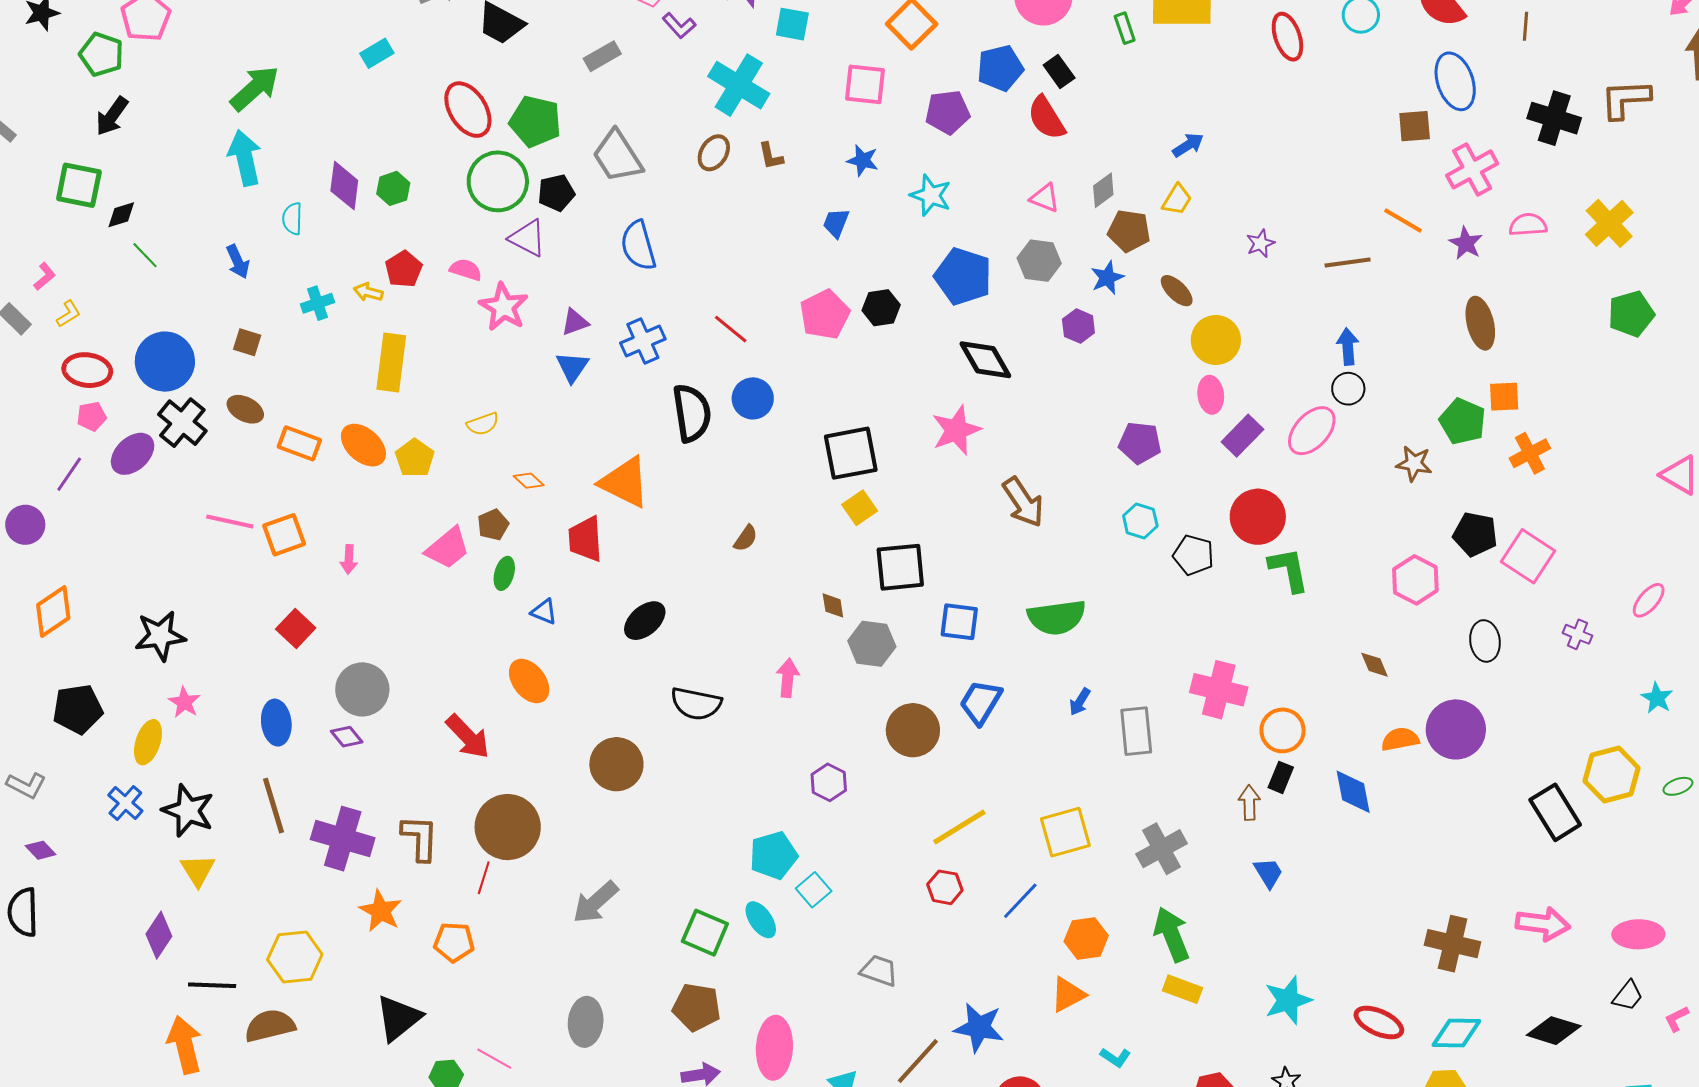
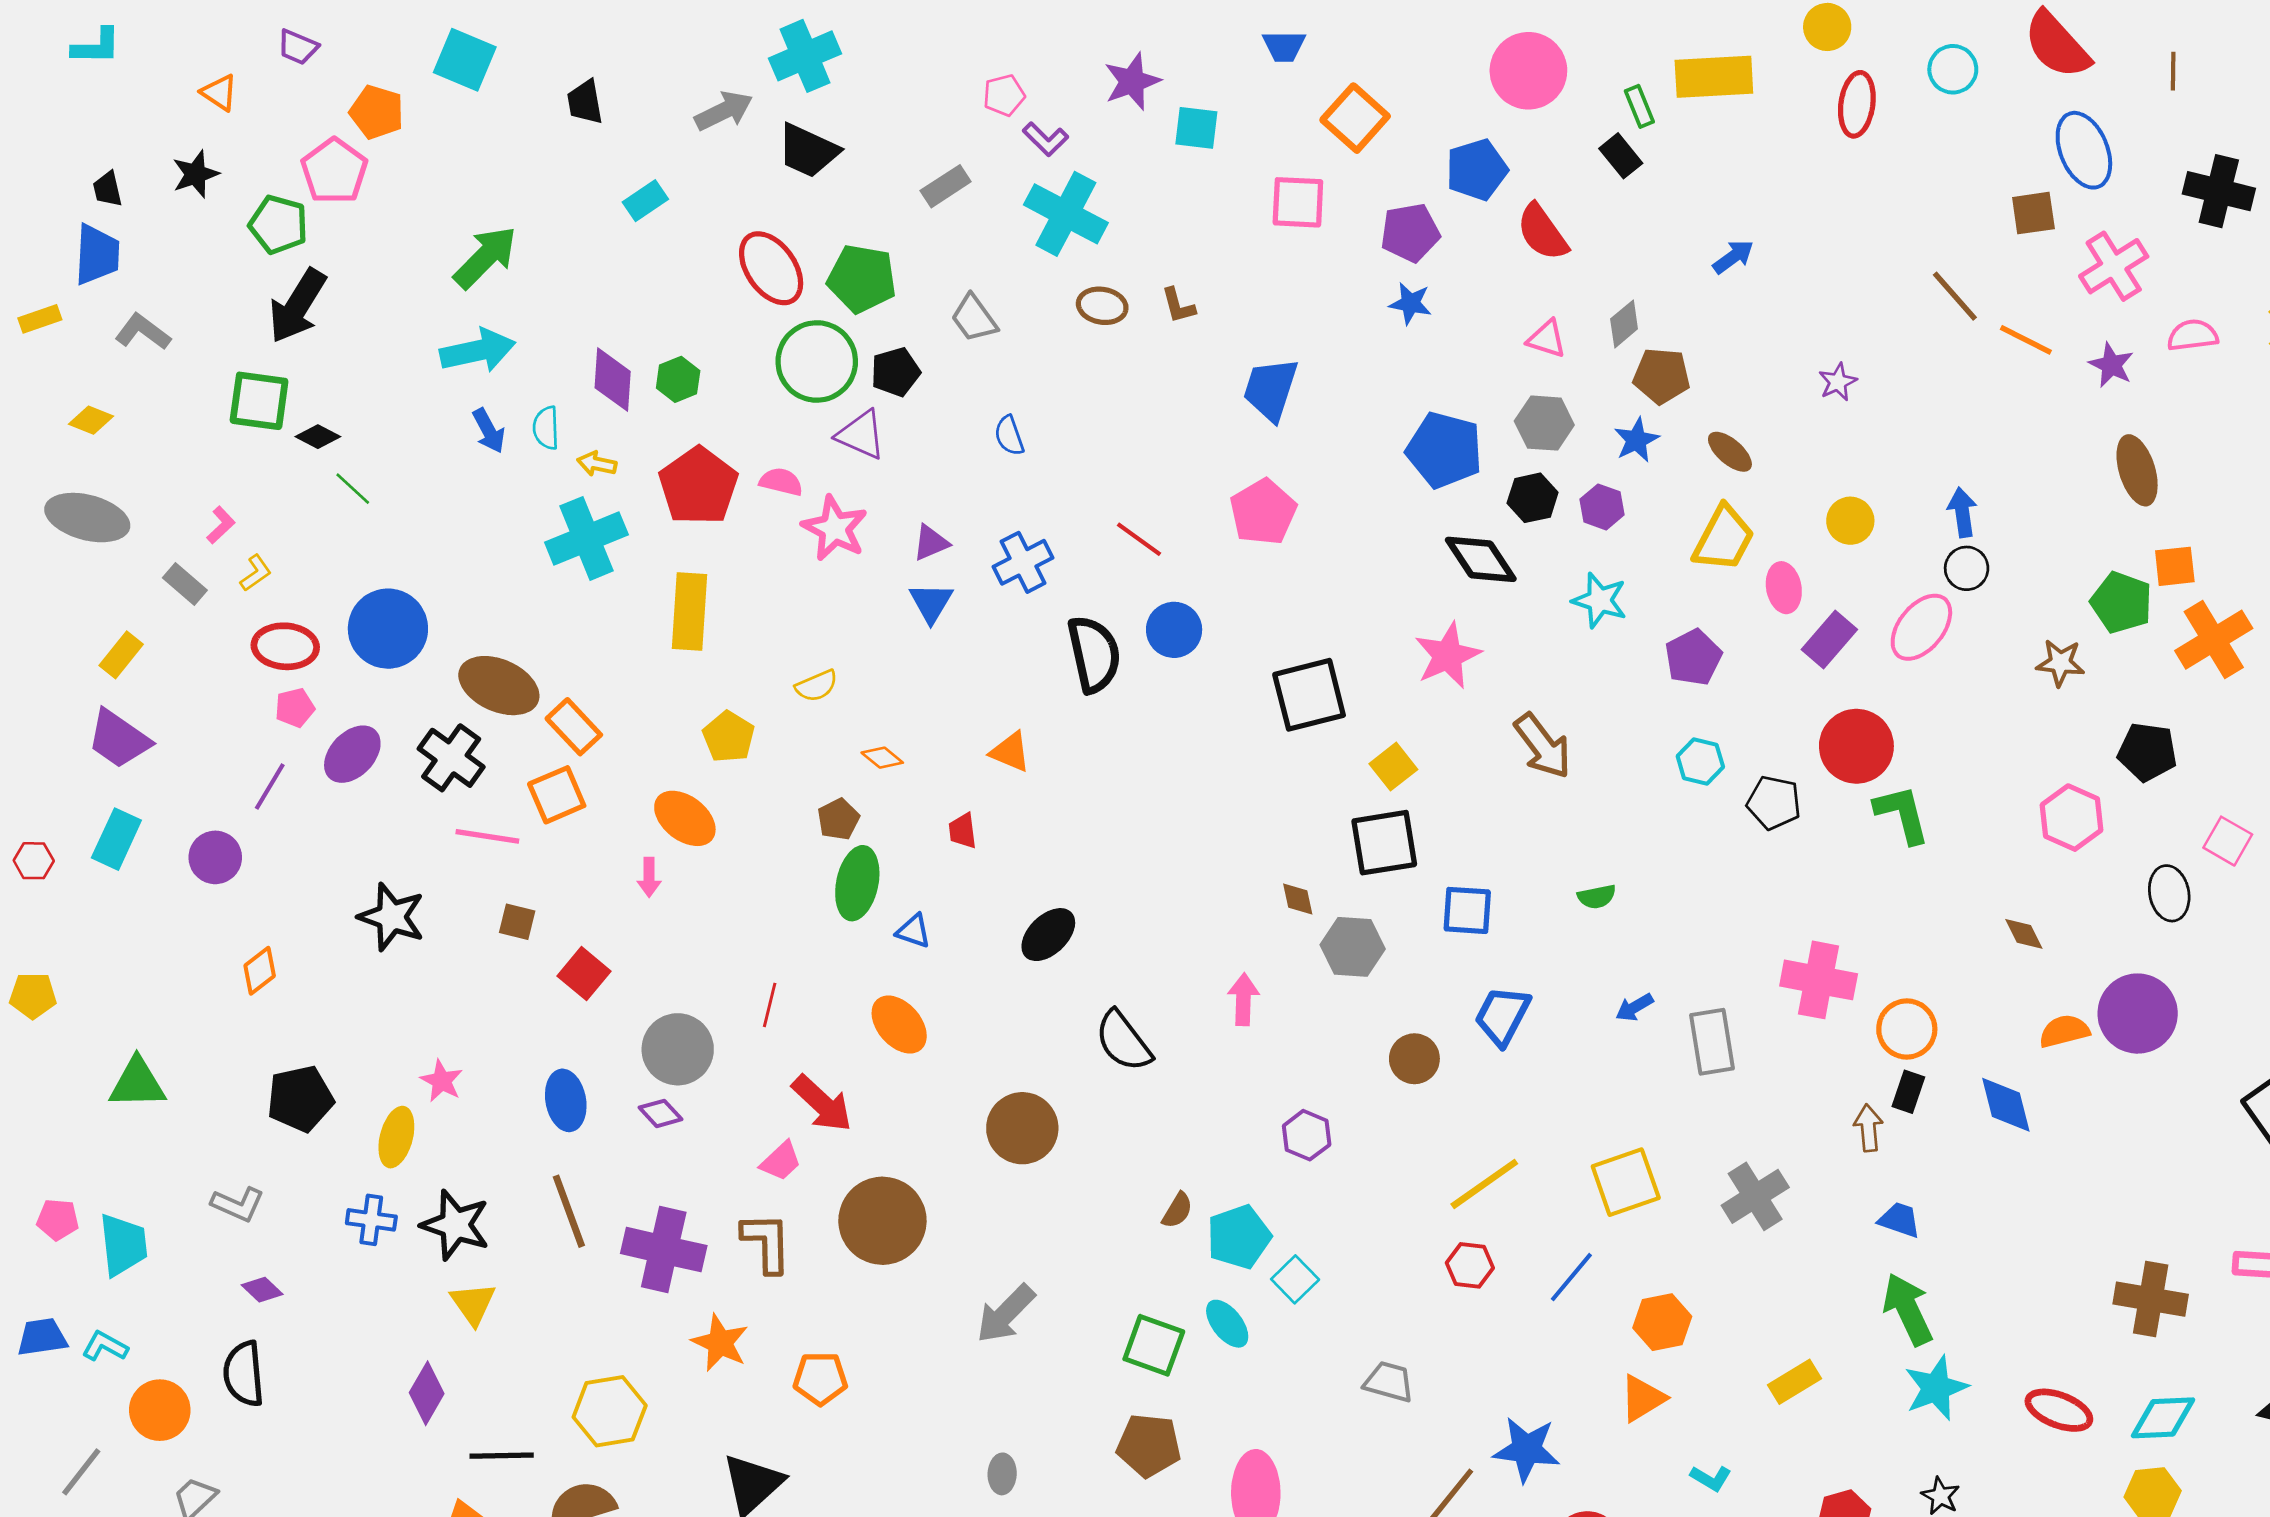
red ellipse: (1287, 37) -> (1857, 104), turned 30
black rectangle: (1059, 72) -> (1621, 156), moved
cyan cross: (739, 85) -> (1066, 214), moved
black arrow: (112, 116) -> (297, 306), size x1.4
brown ellipse: (714, 153) -> (1102, 306), turned 72
gray trapezoid: (617, 156) -> (974, 318), size x0.7
cyan arrow: (245, 158) -> (478, 351), turned 94
blue star: (863, 160) -> (1410, 303), moved
cyan star: (931, 195) -> (1600, 600), moved
yellow trapezoid: (1177, 200) -> (1724, 539), moved, size x1.6
black diamond: (121, 215) -> (318, 437), turned 48
blue trapezoid: (836, 223) -> (1271, 389), size x1.6
blue semicircle: (638, 246) -> (1009, 436), size x0.6
blue arrow: (238, 262) -> (489, 431), moved
brown line: (1348, 262) -> (1955, 296), moved, turned 60
red pentagon: (404, 269) -> (698, 486), size x1.6
yellow arrow: (368, 292) -> (597, 464), moved
cyan cross: (317, 303) -> (586, 538), size x1.8
black hexagon: (881, 308) -> (1533, 498), moved
yellow circle: (1216, 340) -> (1850, 521), moved, size x0.7
brown square: (247, 342) -> (517, 922), moved
brown ellipse: (245, 409) -> (499, 686), size x1.6
black cross: (182, 423) -> (451, 758), moved
orange rectangle: (299, 443) -> (574, 727), turned 30
purple pentagon: (1140, 443) -> (1693, 657), turned -30
orange ellipse: (363, 445) -> (685, 818), moved
orange cross: (1530, 453) -> (2214, 640), size x1.4
orange triangle: (625, 482) -> (1010, 752), size x0.6
yellow square: (860, 508) -> (1393, 767), moved
orange square: (284, 535) -> (557, 795), moved
brown semicircle: (746, 538) -> (1177, 1210), moved
red trapezoid: (585, 539) -> (963, 831), size x0.6
pink trapezoid: (448, 548) -> (781, 1161), moved, size x0.7
pink square: (1528, 556) -> (2228, 841), moved, size x0.7
green ellipse: (504, 573) -> (857, 883), size x1.6
orange diamond: (53, 612) -> (260, 971), size x0.7
green semicircle: (1057, 617) -> (1597, 897), size x0.5
black star: (160, 636) -> (392, 917), moved, turned 30
blue arrow: (1080, 702) -> (1634, 1007), turned 32
black semicircle: (696, 704) -> (1123, 1041), turned 45
brown circle: (913, 730) -> (1414, 1059), size x0.7
blue cross: (125, 803) -> (371, 1220), turned -30
blue trapezoid: (1268, 873) -> (1899, 1220), turned -36
red line: (484, 878) -> (770, 1005), moved
green arrow: (1172, 934) -> (1908, 1309), moved
yellow rectangle: (1182, 989) -> (1795, 1382), turned -48
gray ellipse: (586, 1022) -> (1002, 1474), size x0.6

